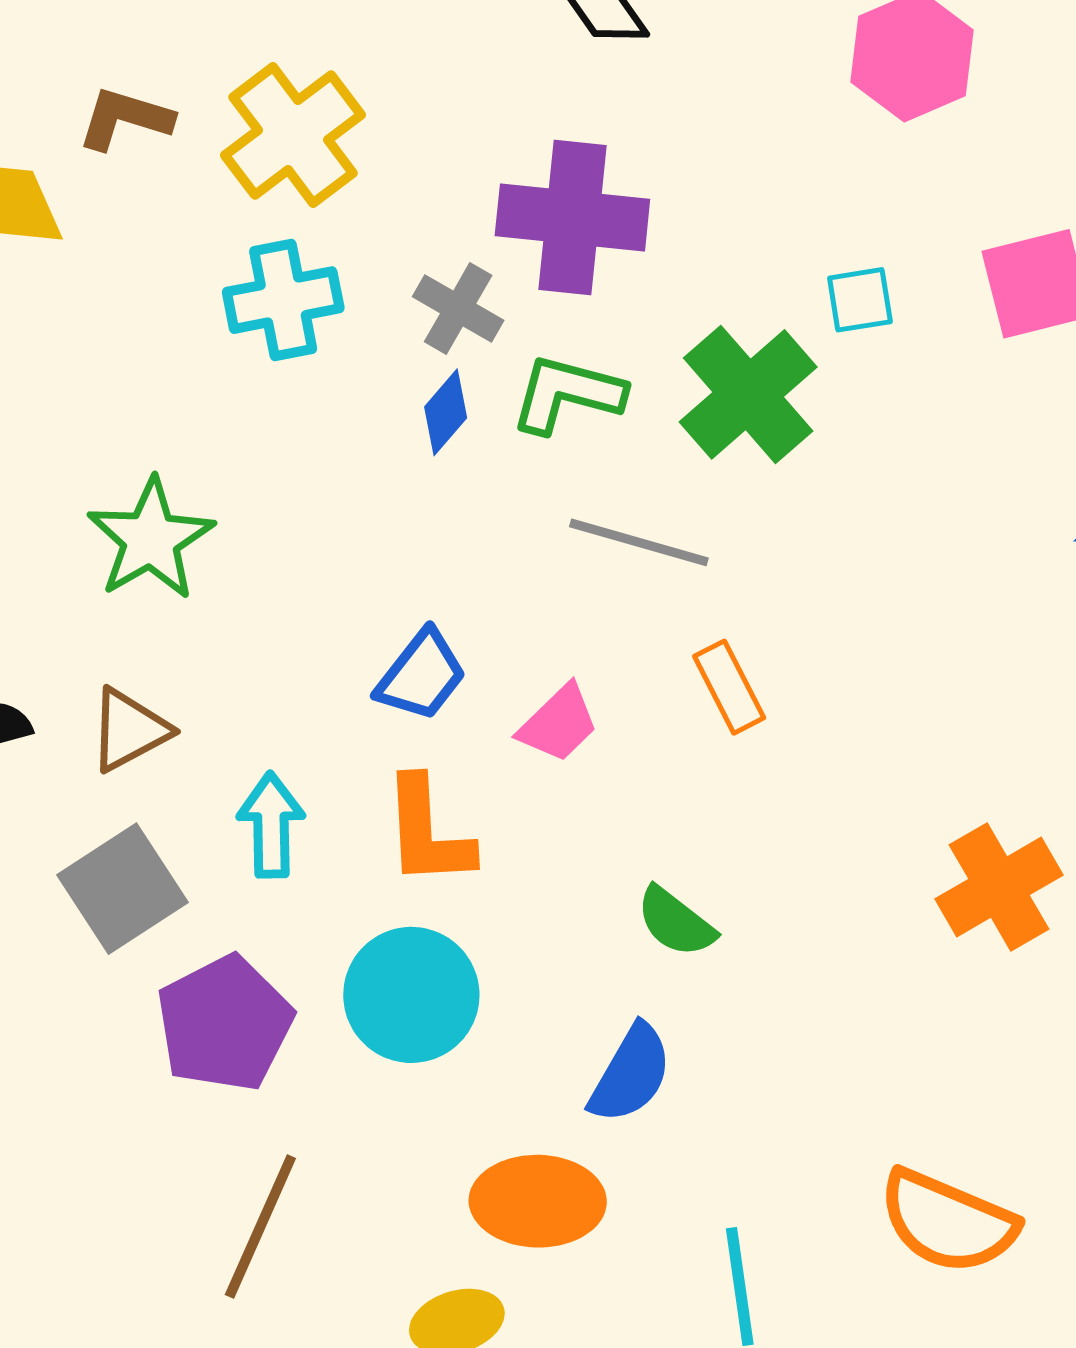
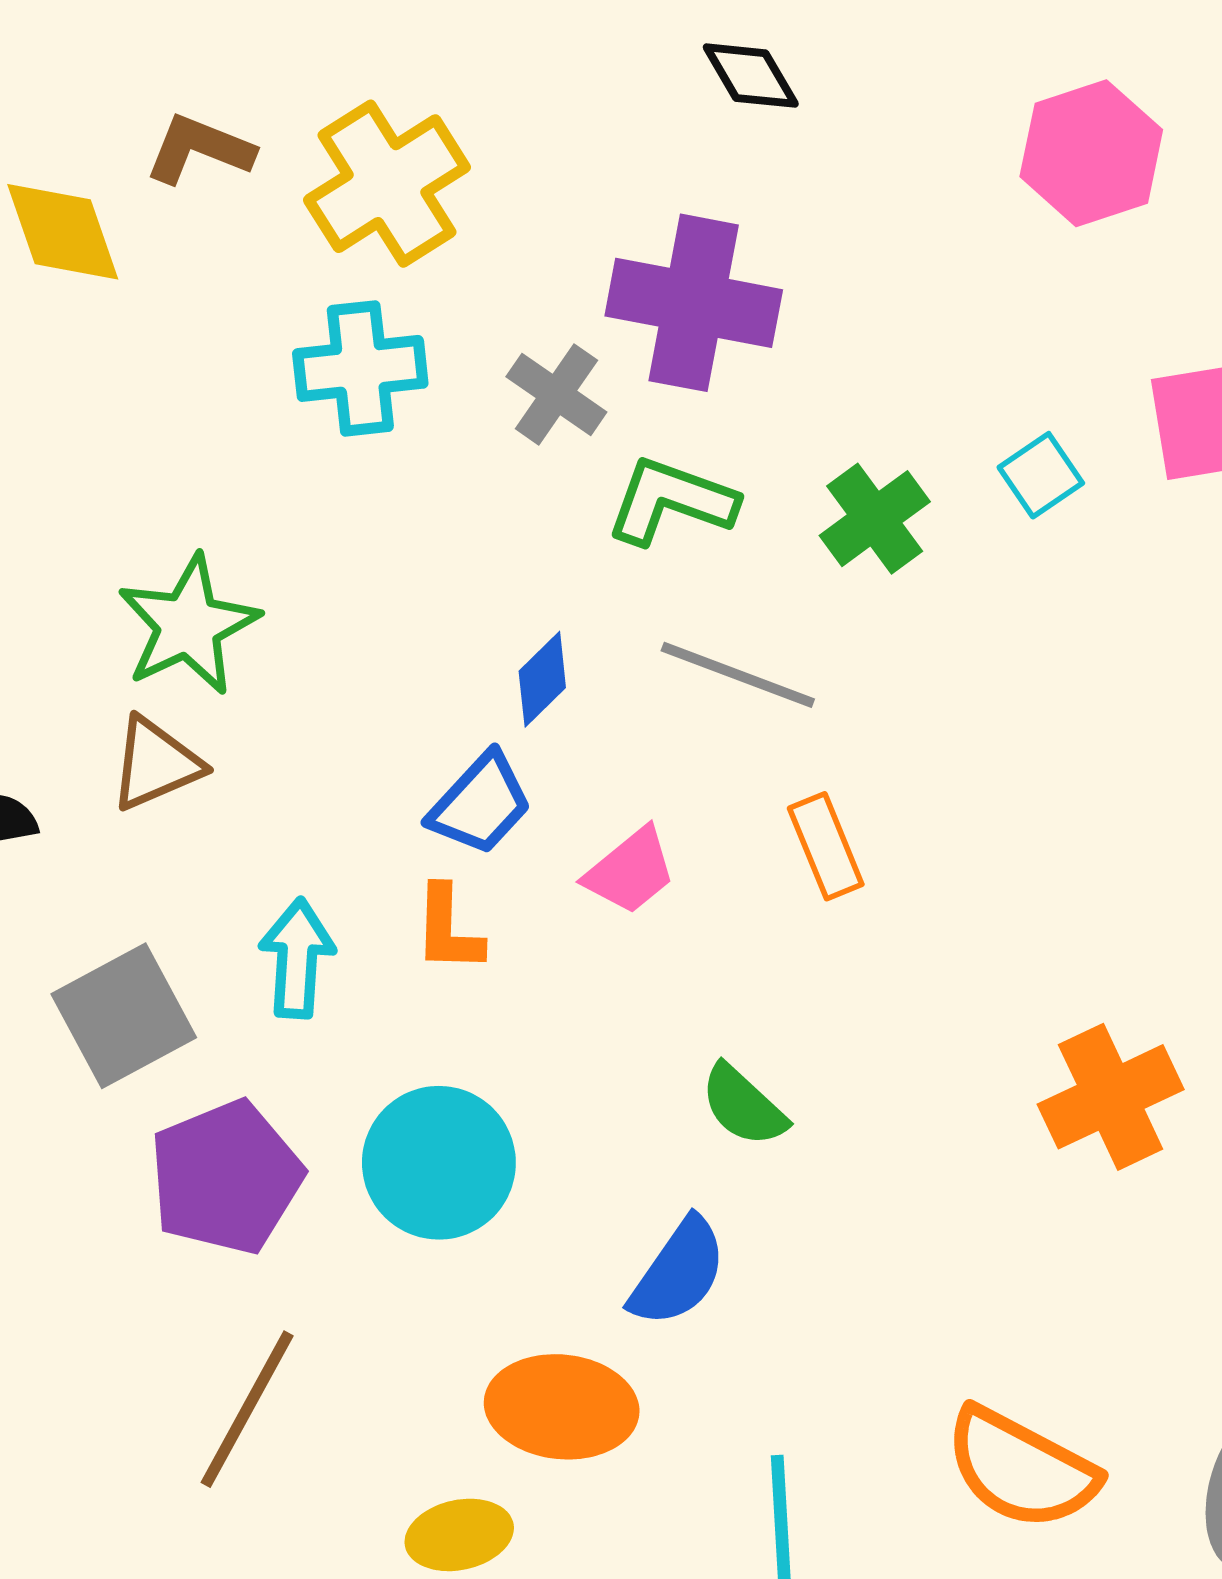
cyan square: (860, 300) -> (1041, 475), moved, turned -30
green cross: (748, 394) -> (875, 519), size x0.7
blue diamond: (446, 412) -> (542, 679), moved
brown triangle: (129, 730) -> (156, 764), moved
orange L-shape: (428, 832) -> (448, 929), moved, size x0.7

